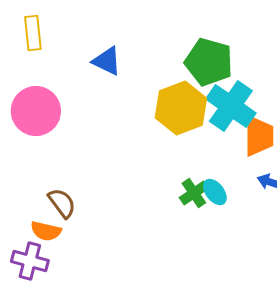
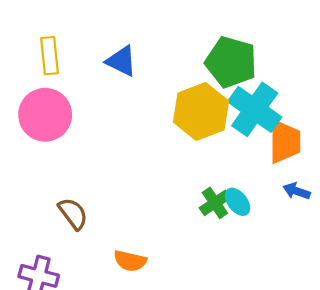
yellow rectangle: (33, 33) -> (49, 56), moved
orange semicircle: (46, 231) -> (130, 261), moved

